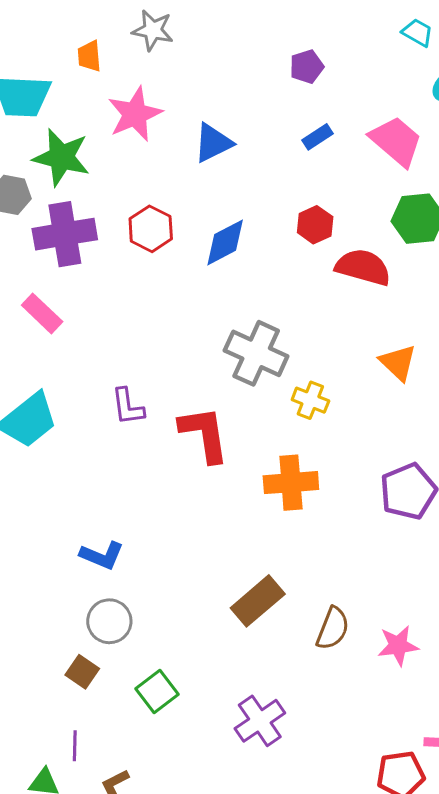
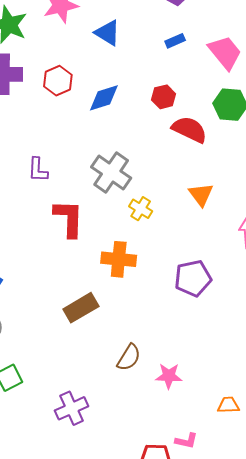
blue triangle: (213, 143) -> (108, 33), turned 48
purple L-shape: (128, 407) -> (38, 170), moved
brown rectangle: (258, 601) -> (81, 308), moved

